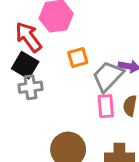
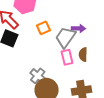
gray cross: (30, 87) -> (38, 76), moved, turned -35

